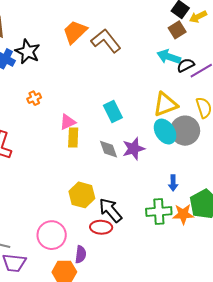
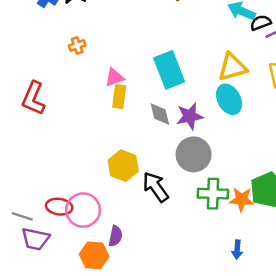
cyan rectangle: (113, 112) -> (169, 70), size x1.4
gray circle: (185, 131) -> (194, 154), moved
blue arrow: (173, 183) -> (237, 250), moved
red ellipse: (101, 227) -> (59, 207), moved

